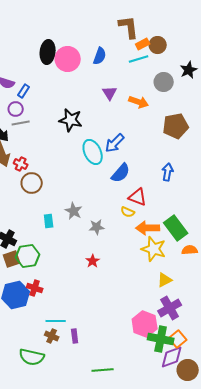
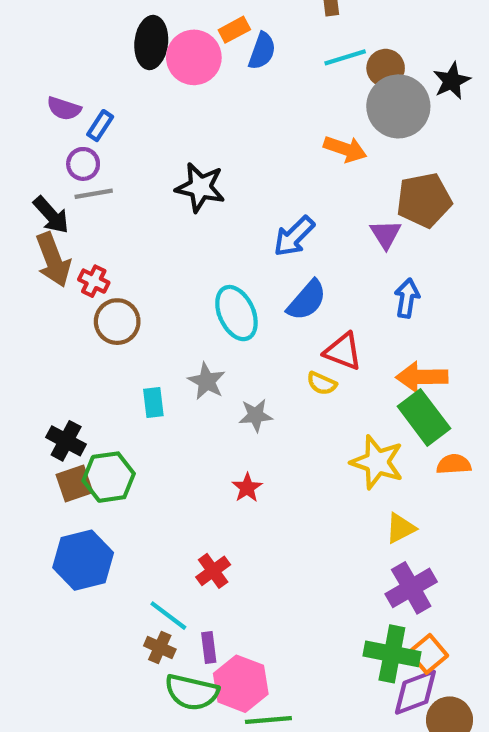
orange rectangle: (143, 44) -> (234, 30), moved
brown circle: (158, 45) -> (386, 68), moved
gray circle: (164, 82) -> (398, 106), size x1.5
purple triangle: (110, 93) -> (386, 234), moved
cyan ellipse: (93, 152) -> (236, 313), moved
orange arrow: (148, 228) -> (422, 377), moved
red cross: (35, 288) -> (213, 571), moved, turned 35
cyan line: (56, 321) -> (168, 616), turned 36
pink hexagon: (145, 324) -> (241, 684), moved
green semicircle: (32, 357) -> (192, 692), moved

